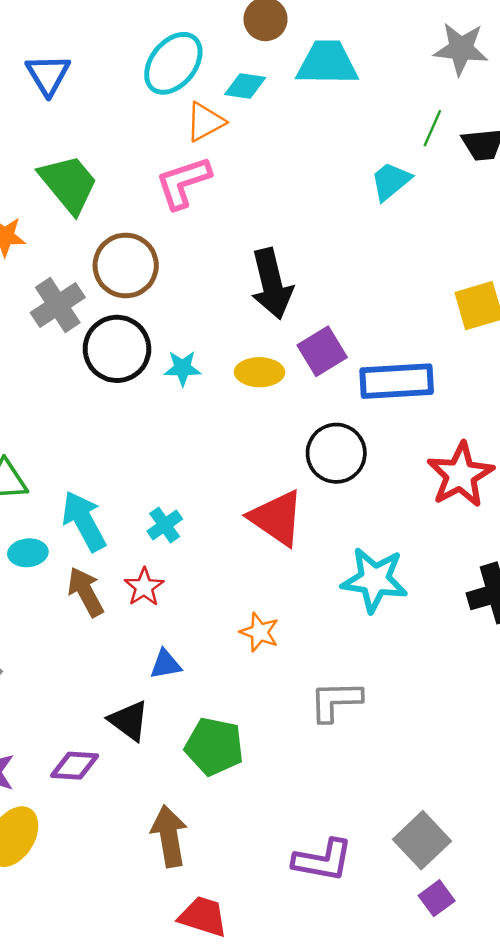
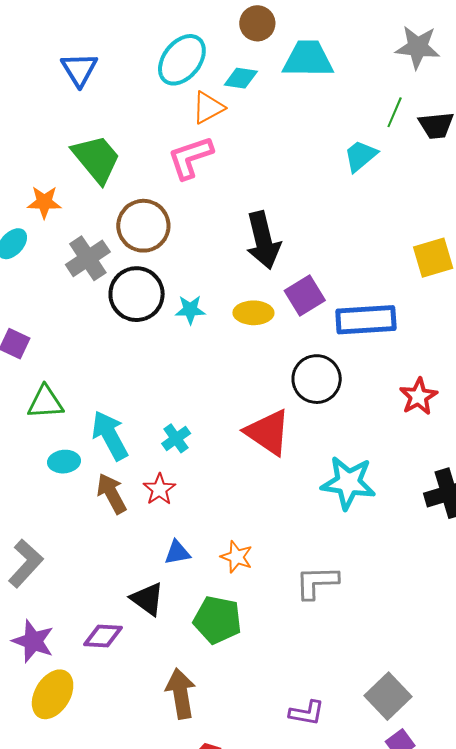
red star: (460, 475) -> (418, 396), size x0.7
orange star: (259, 632) -> (237, 557), moved
purple L-shape: (323, 860) -> (307, 713), size x0.7

